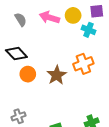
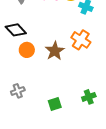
orange cross: (83, 64) -> (81, 40), turned -36

